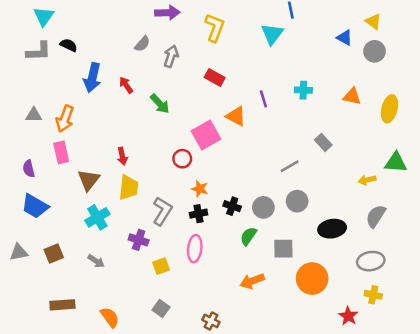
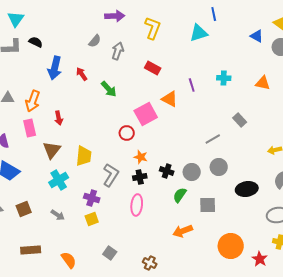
cyan triangle: (272, 34) -> (199, 33), turned 36
red arrow: (122, 156) -> (59, 118), moved
yellow square: (161, 266) -> (92, 219), moved
orange circle: (312, 279) -> (231, 246), moved

